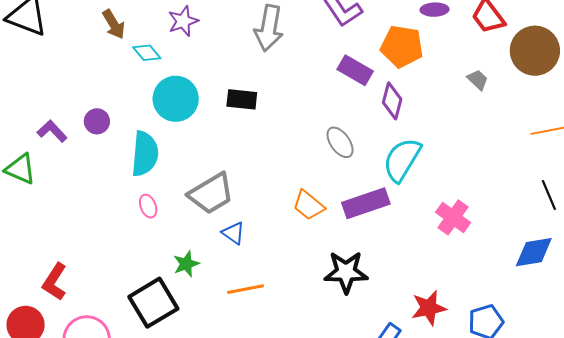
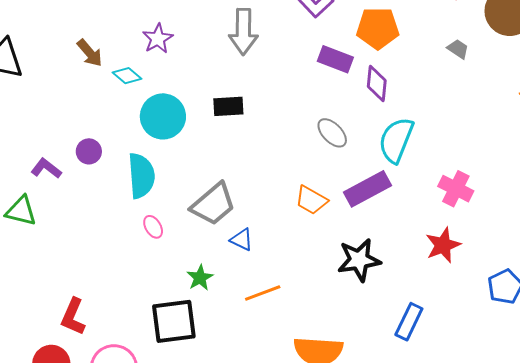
black square: (153, 303) -> (174, 321), turned 33
red star: (429, 308) -> (443, 245), moved

